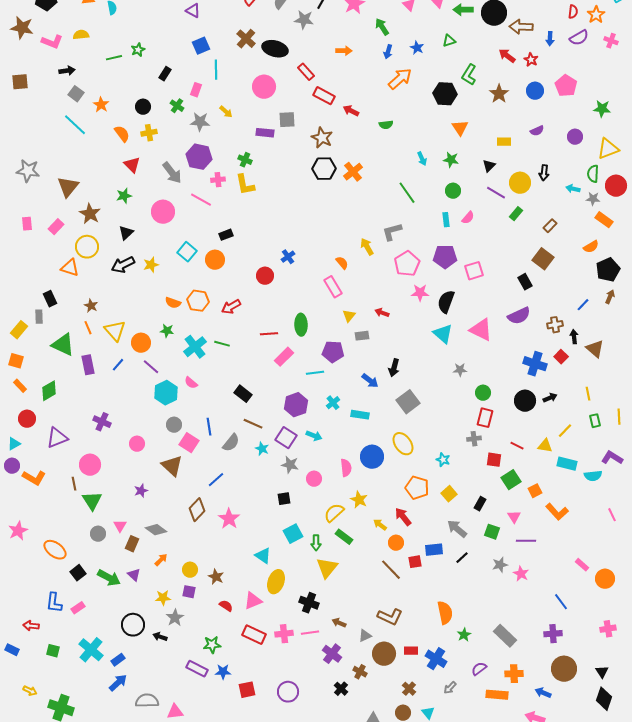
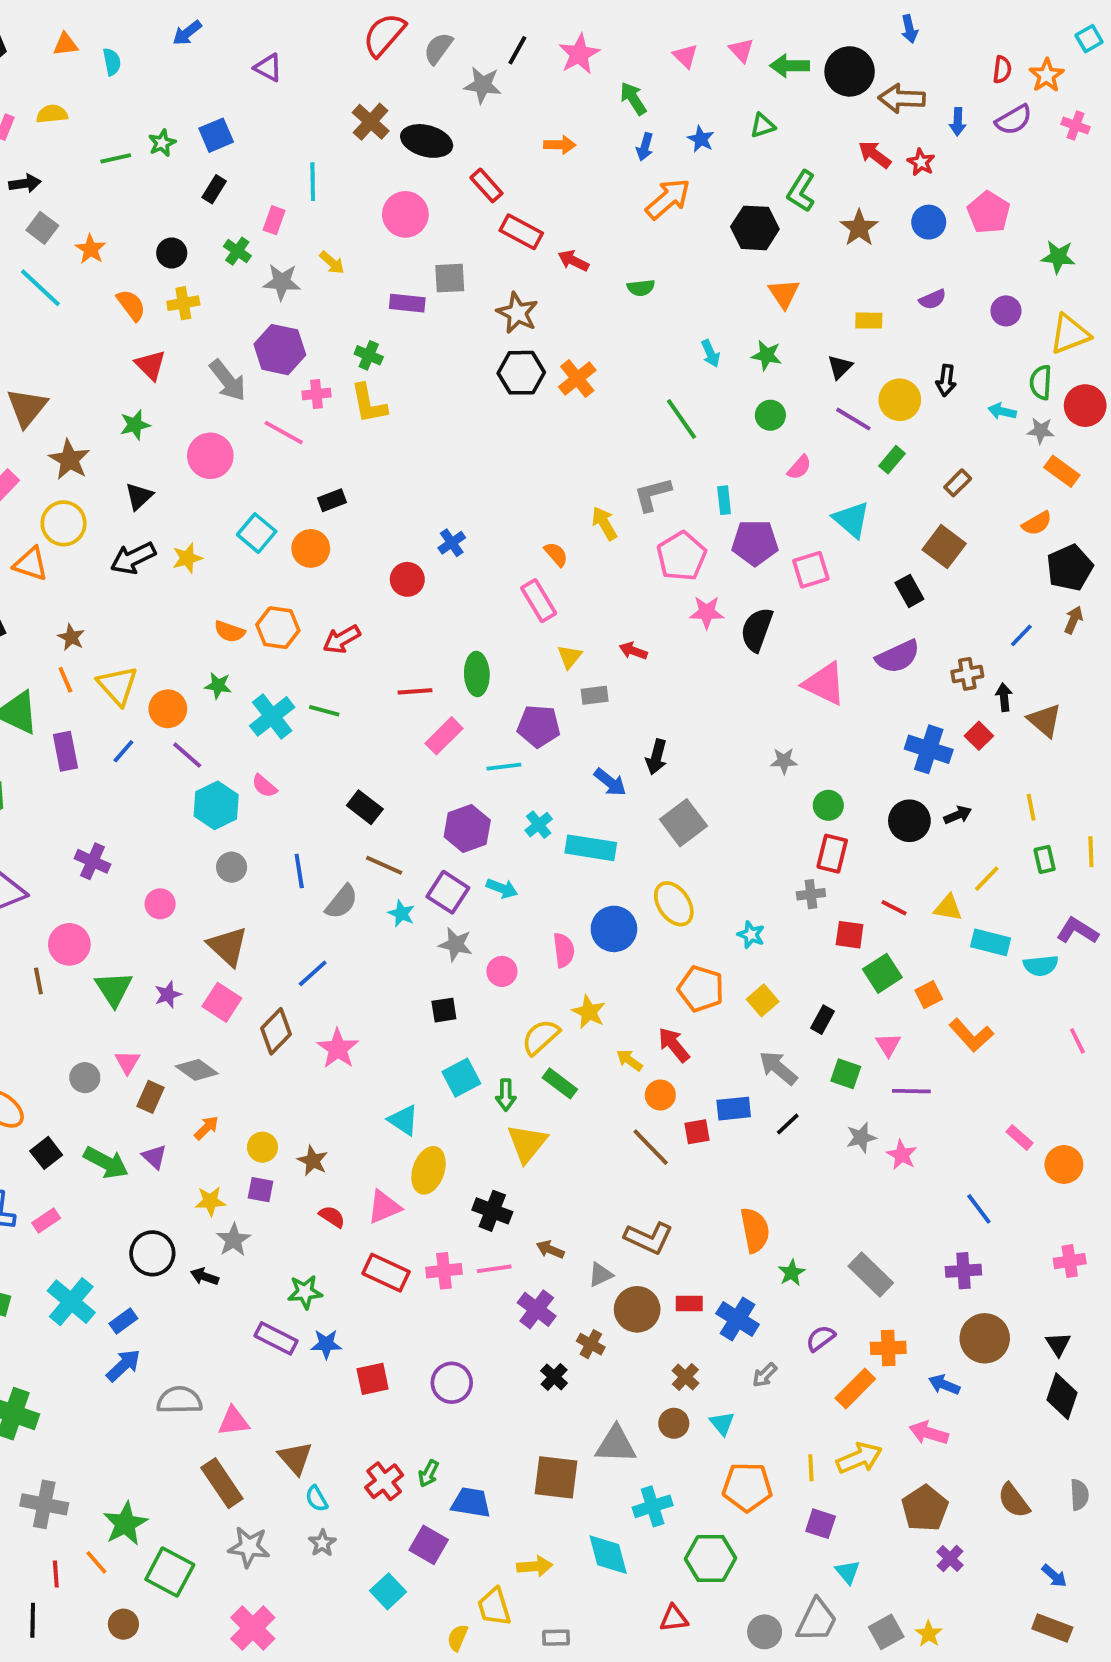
blue square: (201, 46) -> (216, 135), moved
cyan rectangle: (446, 220) -> (724, 500), moved
cyan triangle: (443, 334) -> (851, 519), moved
cyan rectangle: (360, 415) -> (591, 848), size x1.4
pink square: (189, 443) -> (222, 1002), moved
green triangle: (92, 501) -> (114, 989), moved
orange rectangle: (497, 695) -> (855, 1389), turned -50

